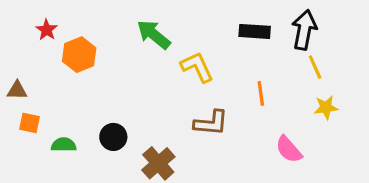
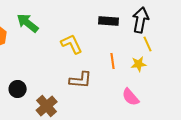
green arrow: (154, 35) -> (28, 23), moved
yellow star: (326, 107) -> (139, 64), moved

